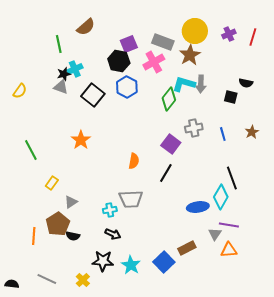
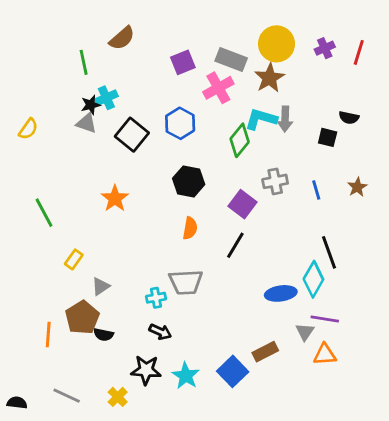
black hexagon: (119, 61) -> (189, 181), moved

